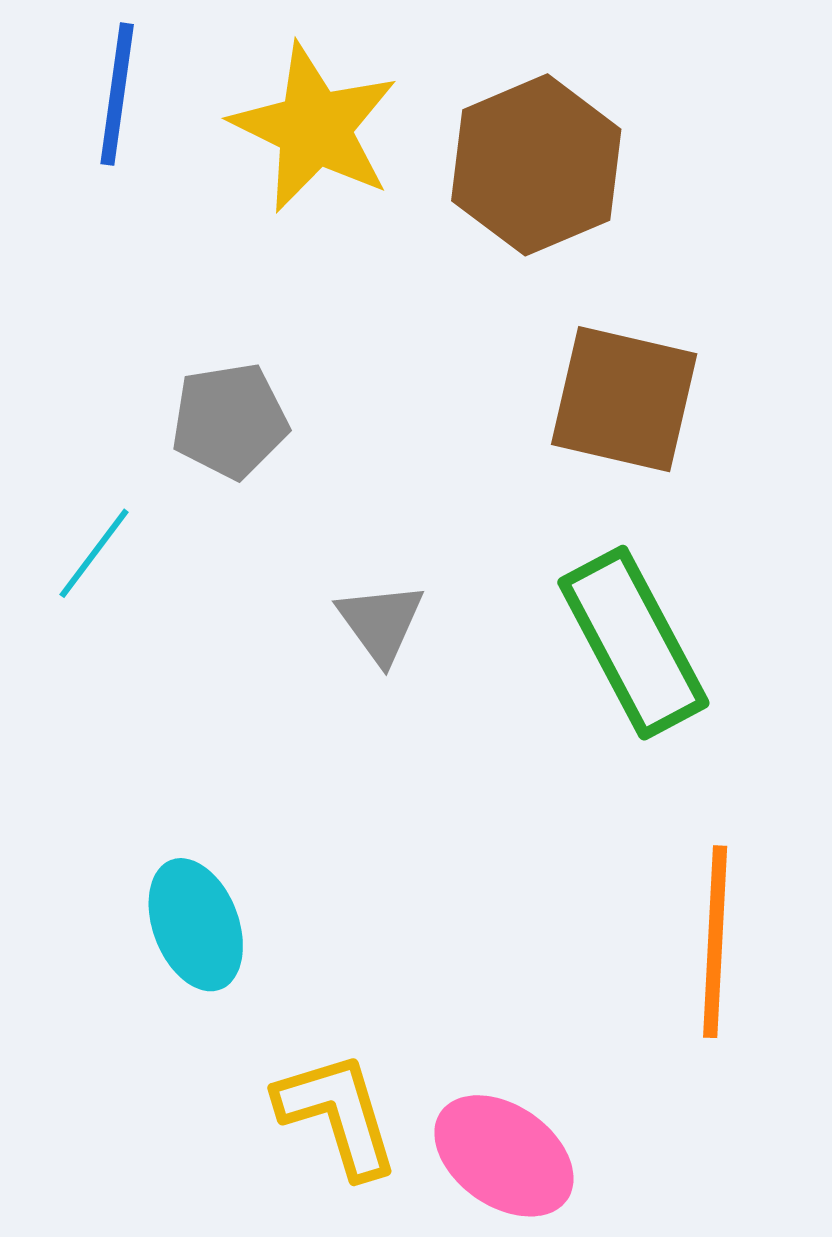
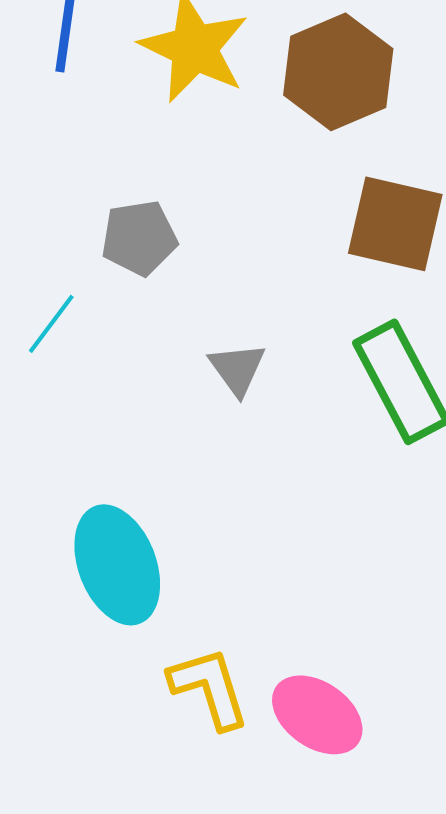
cyan ellipse: (196, 925) -> (117, 565), size x1.4

